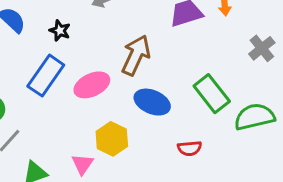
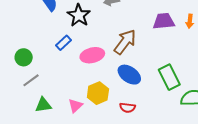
black star: (60, 31) -> (79, 15), size x1.6
blue rectangle: (46, 76) -> (63, 43), size x0.6
red semicircle: (190, 148) -> (127, 108), moved

